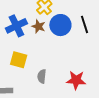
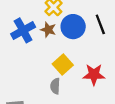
yellow square: (19, 60) -> (63, 65), moved, turned 36
red star: (76, 80) -> (94, 74), moved

